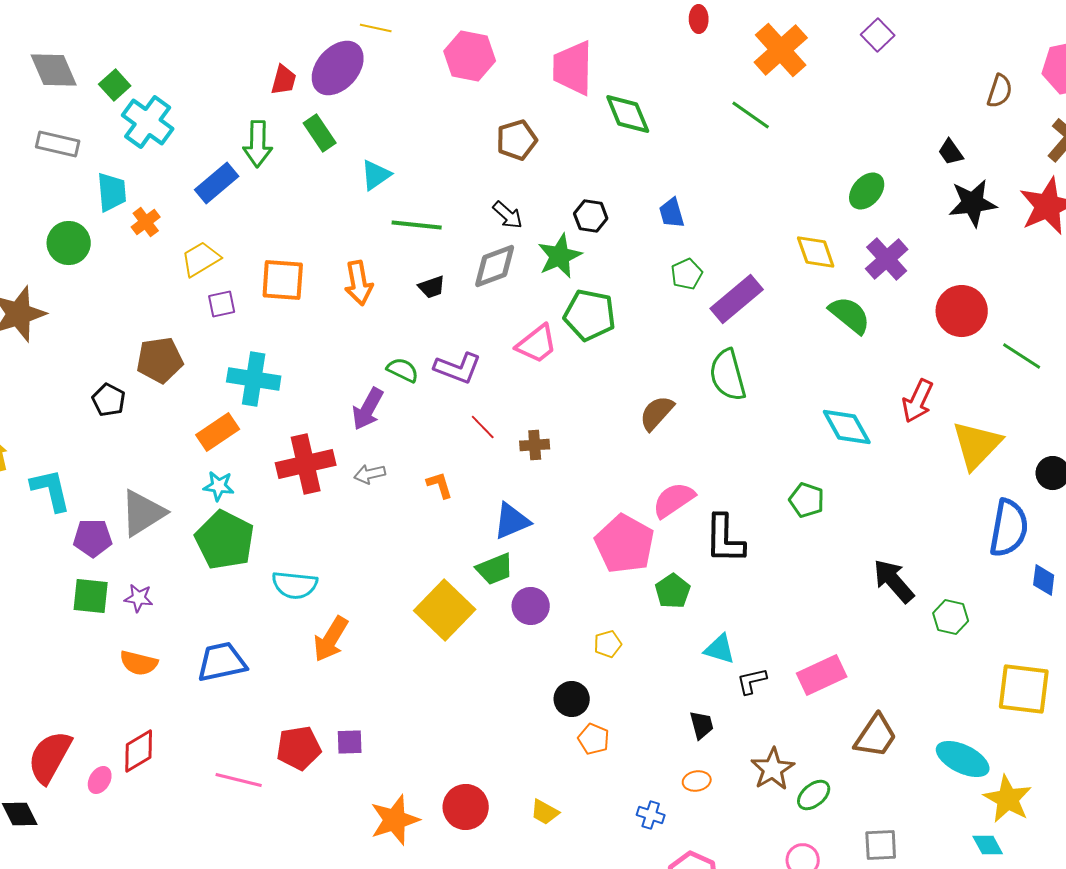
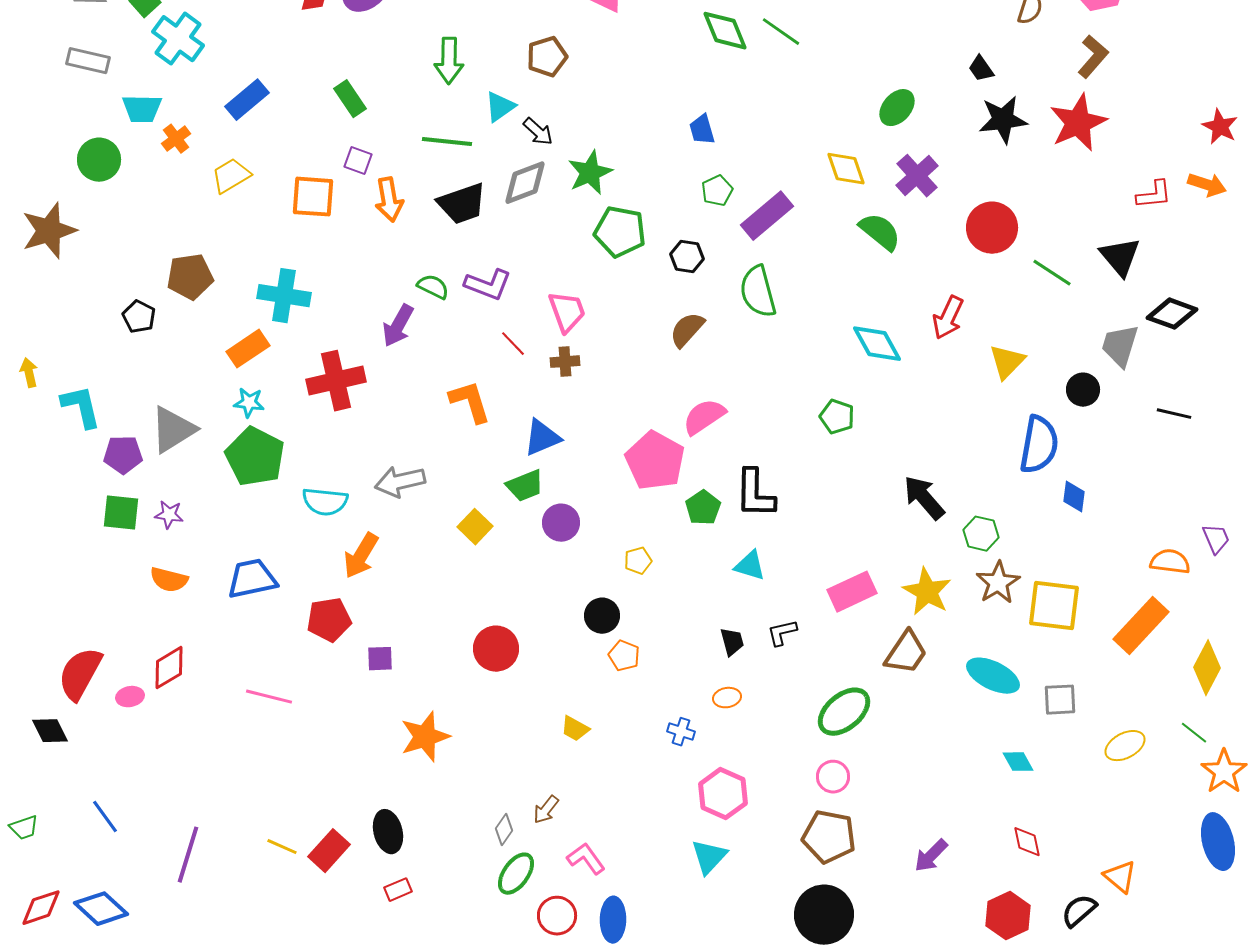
green diamond: (628, 114) -> (725, 31), moved
green rectangle: (320, 133) -> (350, 99), moved
green arrow: (258, 144) -> (449, 61), moved
cyan triangle: (376, 175) -> (500, 107), moved
cyan trapezoid: (112, 192) -> (142, 109), turned 96
black hexagon: (591, 216) -> (687, 257), moved
black trapezoid: (432, 287) -> (462, 204), size x1.8
purple square: (222, 304) -> (358, 161), moved, turned 32
pink trapezoid: (537, 344) -> (567, 312), moved, turned -72
yellow triangle: (977, 445) -> (1007, 362), size x0.7
gray arrow: (370, 474) -> (400, 482), moved, size x1.6
orange L-shape: (440, 485) -> (470, 402), size x1.6
black L-shape: (725, 539) -> (755, 494), moved
yellow square: (445, 610) -> (475, 527), size x0.6
black L-shape: (752, 681) -> (782, 633), moved
red pentagon: (299, 748) -> (329, 620), moved
brown star: (773, 769) -> (998, 583), moved
pink ellipse: (100, 780) -> (130, 697), turned 48
green ellipse: (814, 795) -> (844, 712), size x1.6
yellow star: (1008, 799) -> (927, 592), moved
red circle: (466, 807) -> (496, 649), moved
gray square: (881, 845) -> (1060, 700), moved

